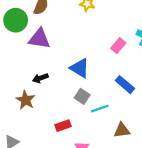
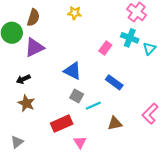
purple triangle: (39, 39) -> (34, 48), turned -30
black arrow: (40, 78) -> (23, 79), moved
red rectangle: (63, 126) -> (62, 124), size x1.5

